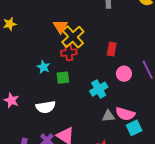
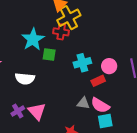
red rectangle: (112, 49) -> (98, 81), moved, turned 40
cyan star: (43, 67) -> (33, 39), size x1.6
cyan cross: (99, 89) -> (82, 63), moved

